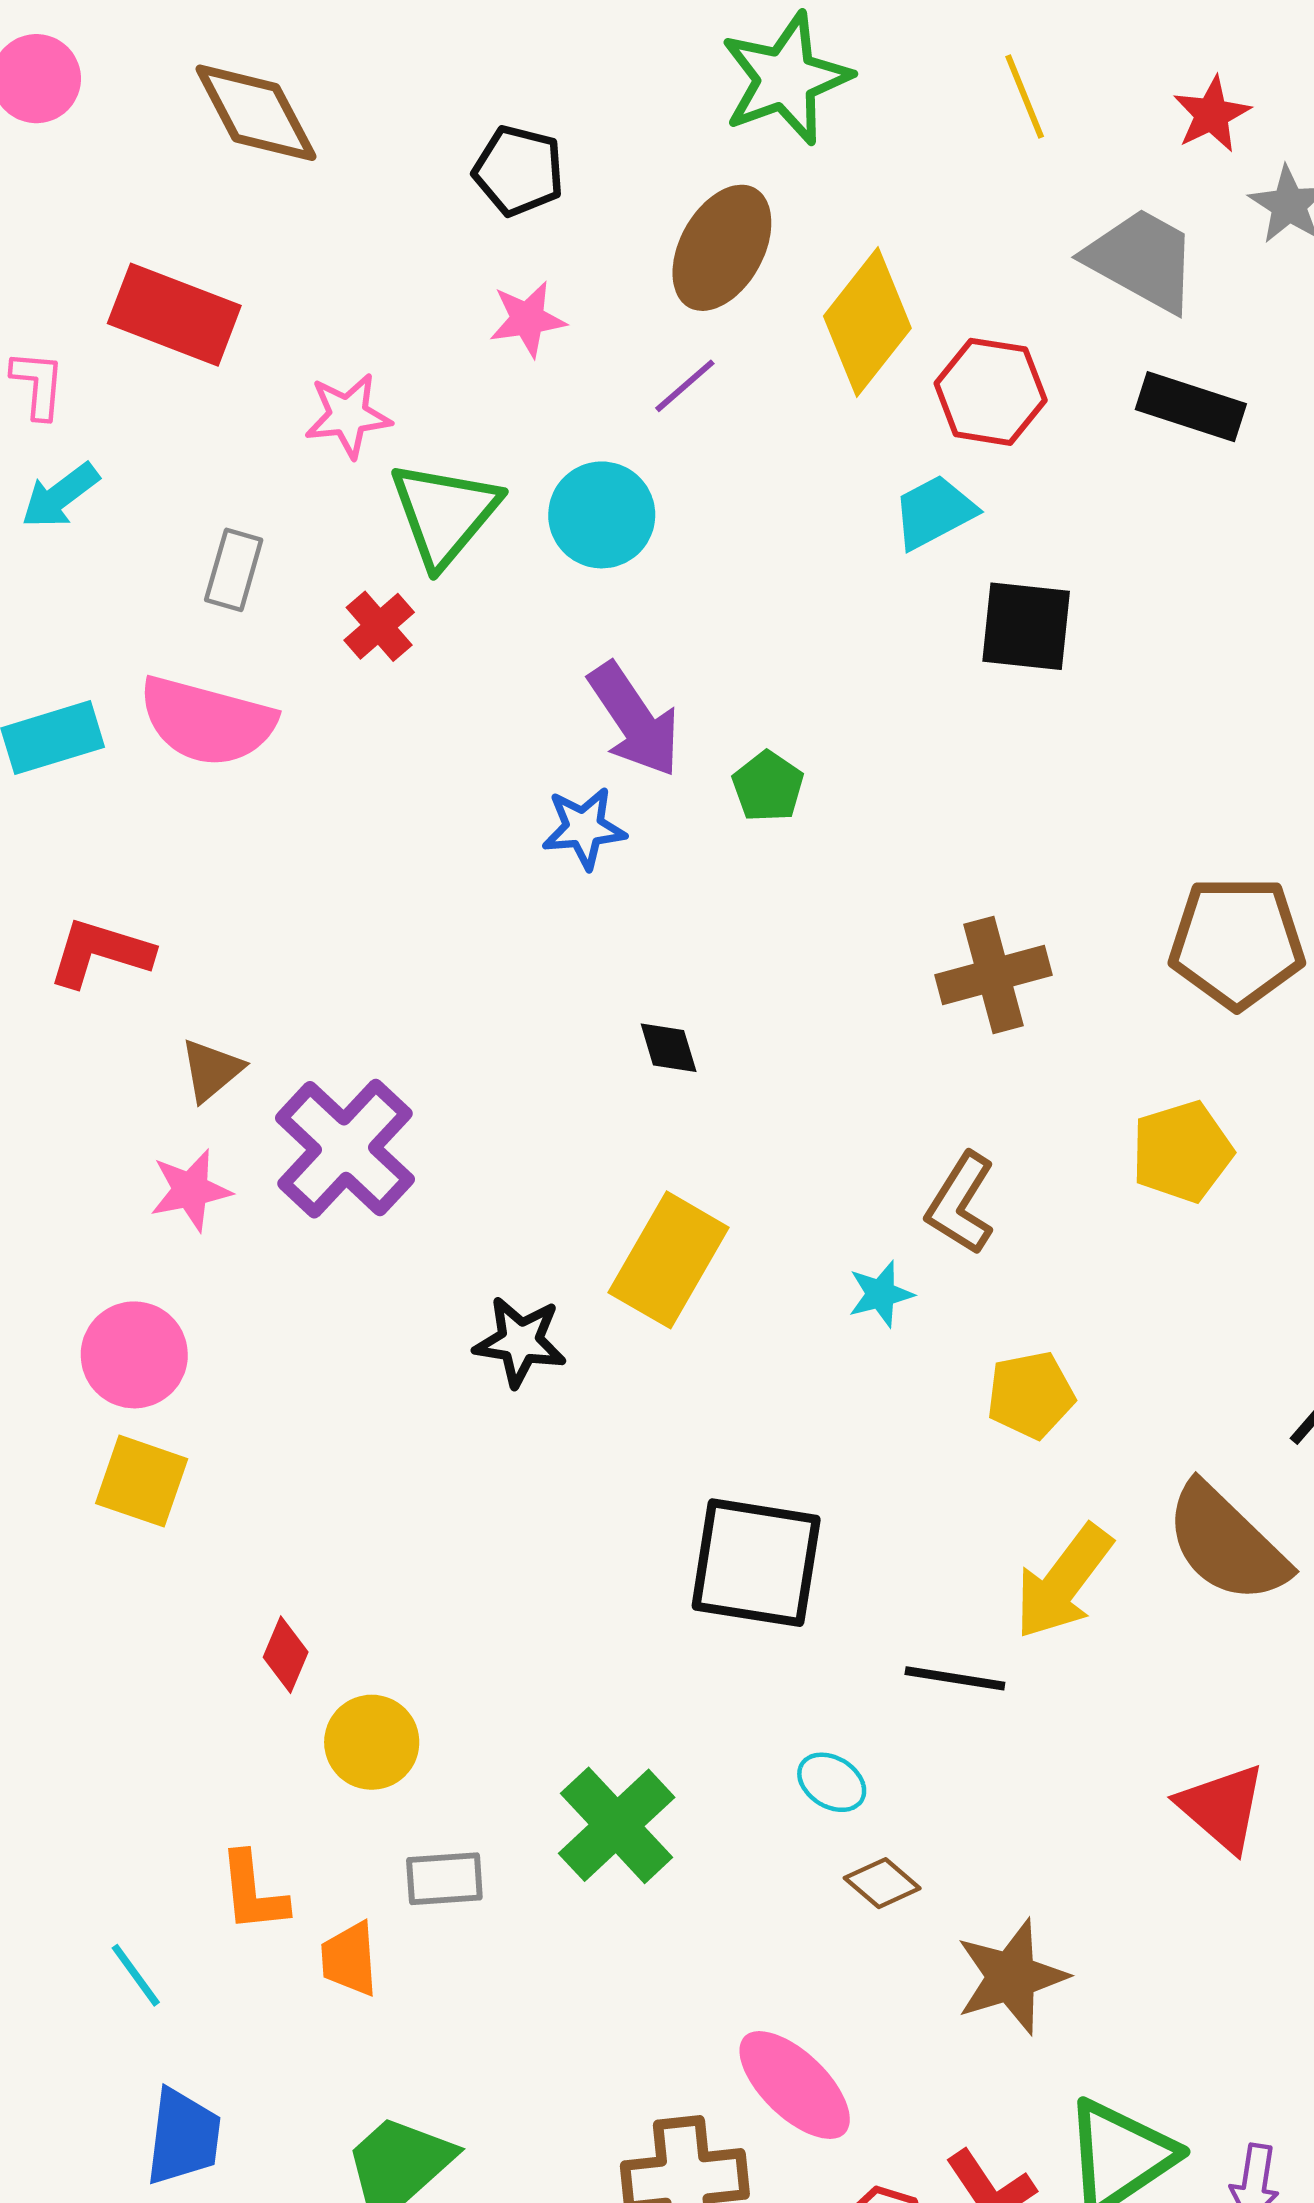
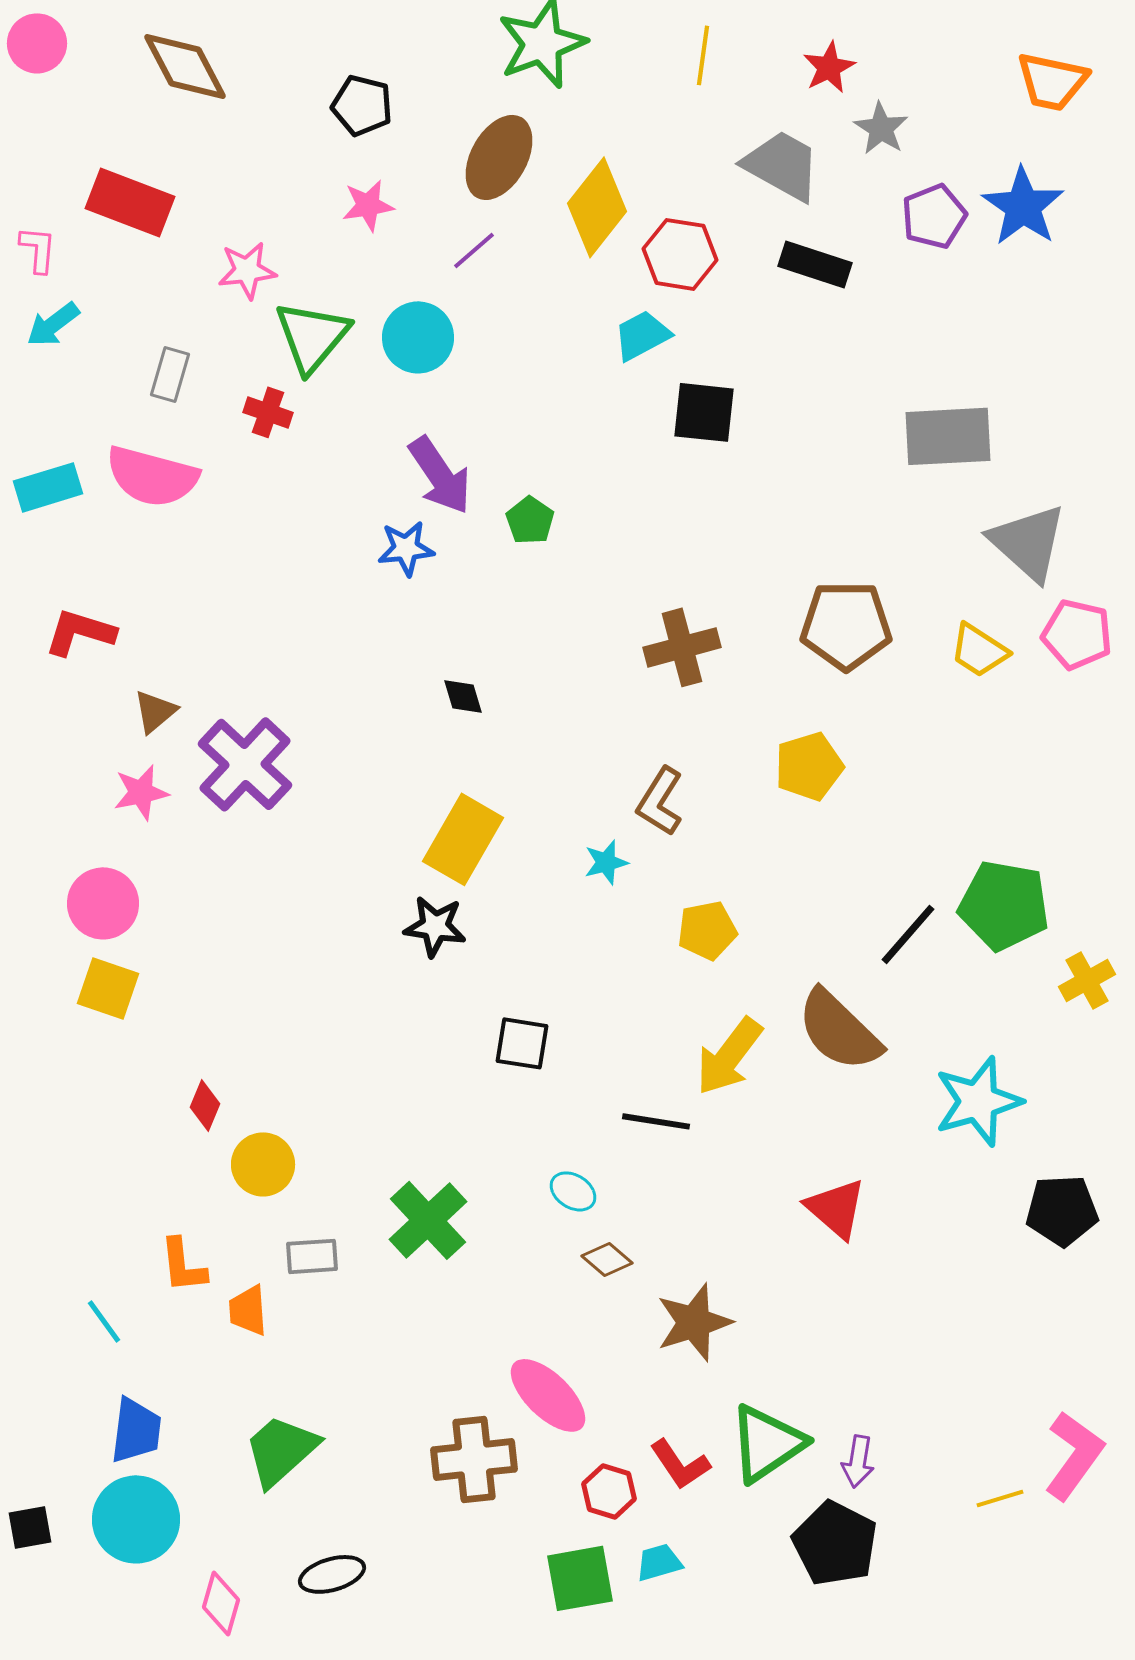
yellow line: (1025, 96) -> (703, 55), turned 30
red cross: (379, 626) -> (268, 412), turned -30
black star: (520, 1342) -> (435, 926), moved
black square: (756, 1563) -> (522, 1043), size x0.6

